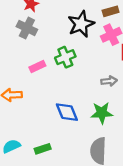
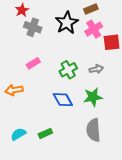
gray cross: (27, 28) -> (33, 27), moved
green cross: (65, 57) -> (68, 70), moved

